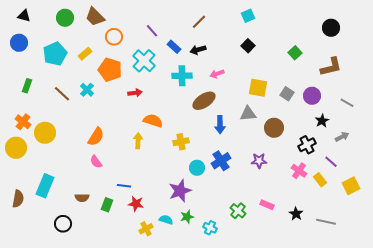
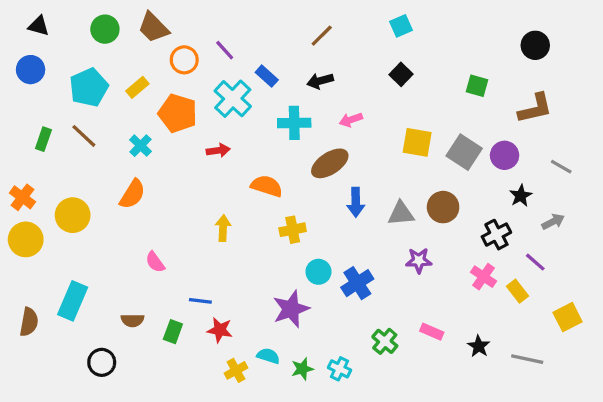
purple line: (152, 31) -> (225, 50), moved
blue rectangle: (174, 47) -> (267, 76), moved
green square: (295, 53) -> (477, 86), turned -32
brown line: (62, 94) -> (84, 136), moved
gray square: (287, 94) -> (464, 152), size x1.5
gray triangle: (248, 114) -> (401, 214), moved
orange semicircle: (153, 121) -> (267, 186), moved
orange cross: (23, 122) -> (22, 197), moved
orange semicircle: (96, 137) -> (132, 194), moved
blue cross: (221, 161) -> (357, 283), moved
yellow square: (351, 186) -> (568, 317), moved
green star: (187, 217) -> (302, 369), moved

